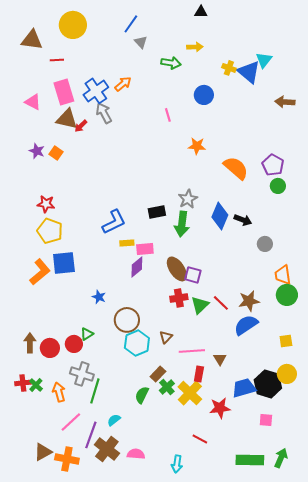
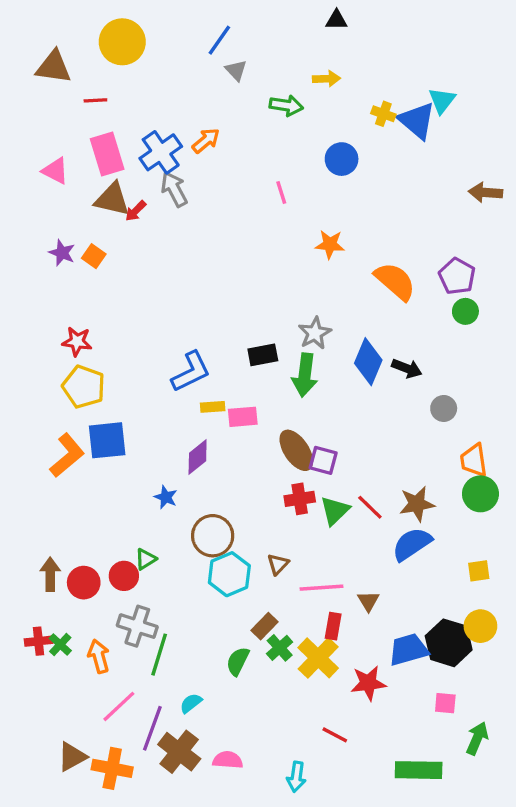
brown arrow: (285, 102) -> (485, 193), moved
purple diamond: (137, 267) -> (198, 457), moved
green arrow: (281, 458) -> (477, 738), moved

